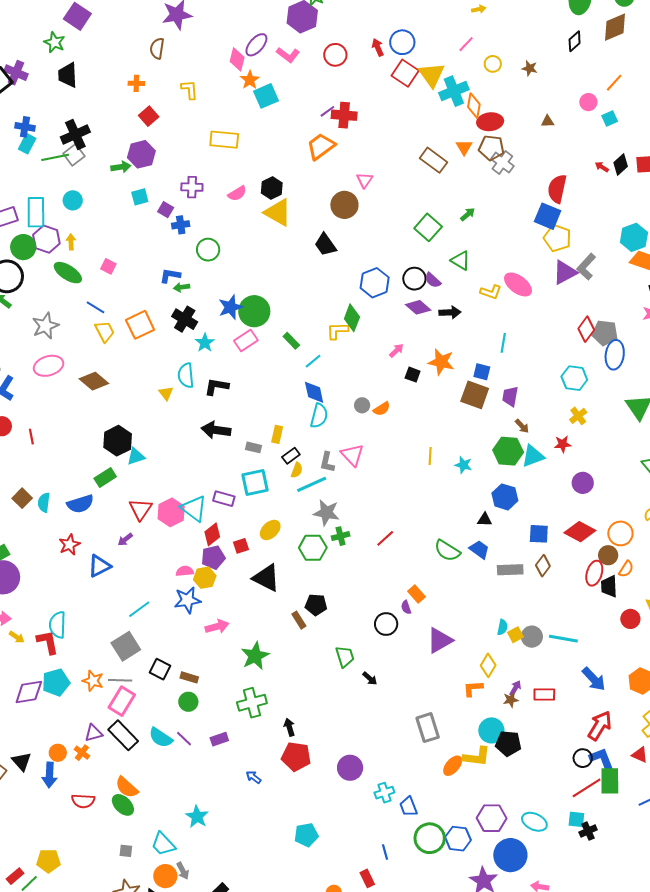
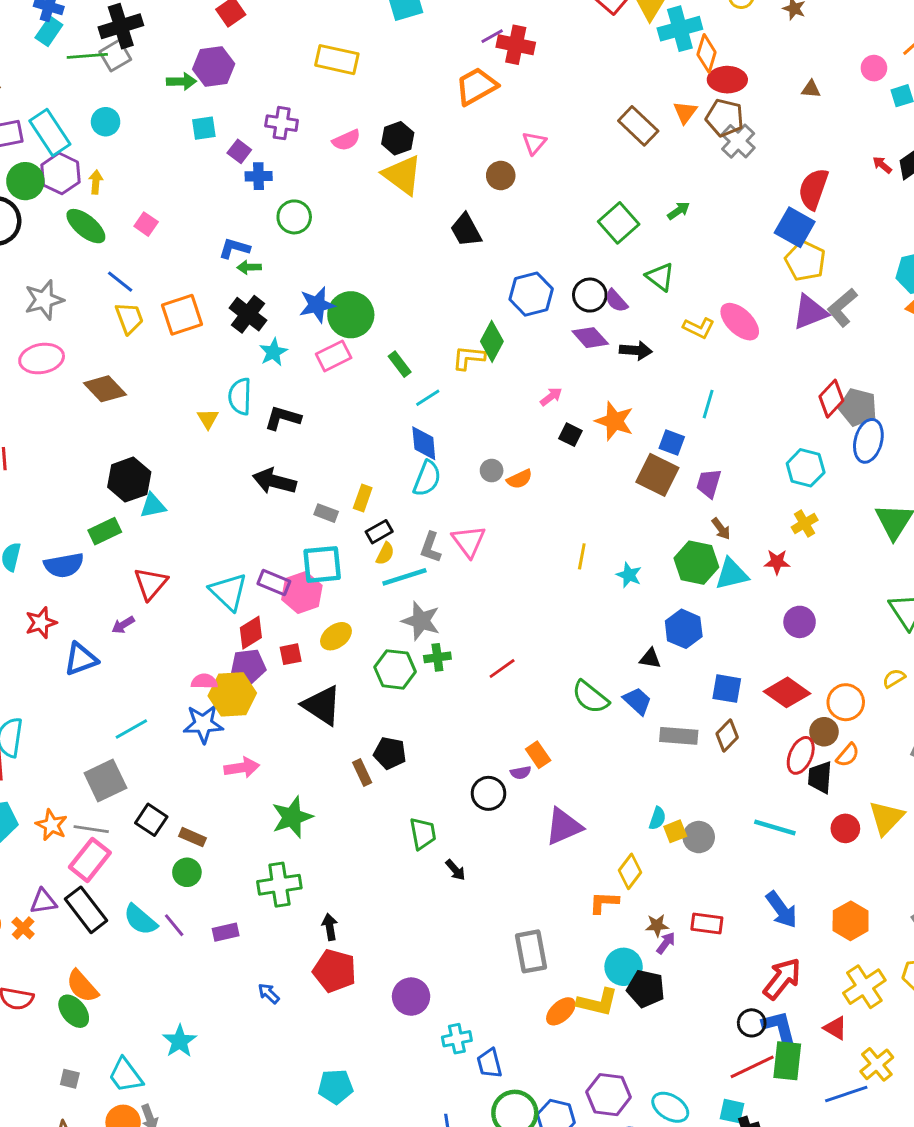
brown circle: (344, 205) -> (501, 176), size x0.7
cyan rectangle: (36, 212) -> (50, 132), turned -40
pink hexagon: (171, 512) -> (302, 592), moved
yellow hexagon: (205, 578) -> (232, 694), size x1.4
purple semicircle: (406, 607) -> (521, 773), turned -88
cyan line: (563, 639) -> (775, 828), moved
purple arrow: (515, 688) -> (666, 943), moved

